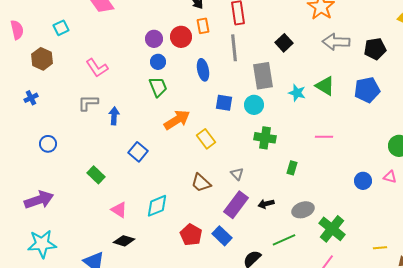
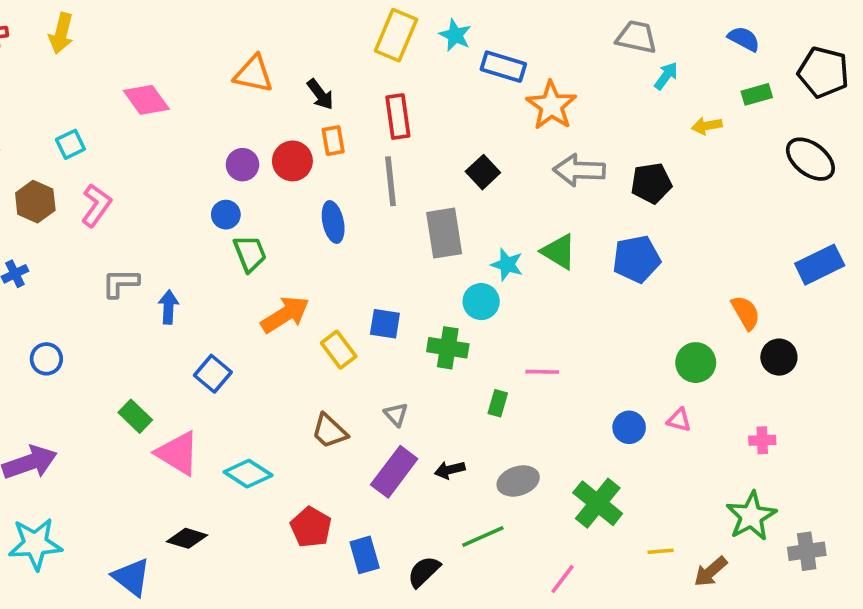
blue circle: (158, 62) -> (226, 215), moved
pink L-shape: (97, 68) -> (96, 205), moved, turned -110
blue square: (224, 103) -> (385, 324), moved
cyan circle: (254, 105) -> (481, 302), moved
pink line: (324, 137) -> (542, 372), moved
cyan diamond: (157, 206) -> (248, 474), turned 55
pink triangle: (119, 210) -> (178, 453), moved, size x1.5
green cross: (332, 229) -> (598, 503), moved
blue rectangle: (222, 236) -> (365, 555), moved, turned 30

